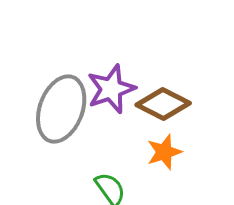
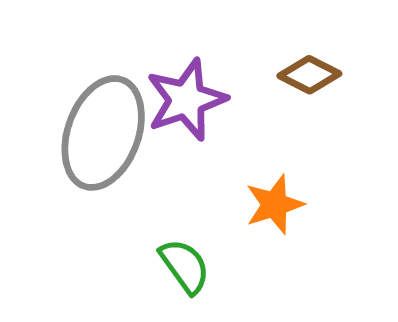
brown diamond: (163, 104) -> (309, 75), moved, size x0.7

